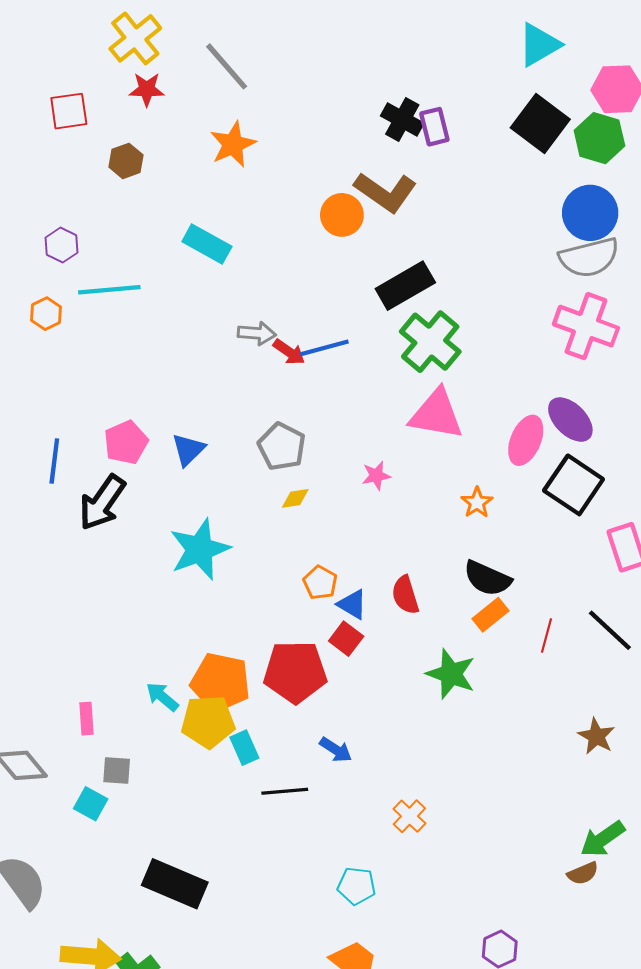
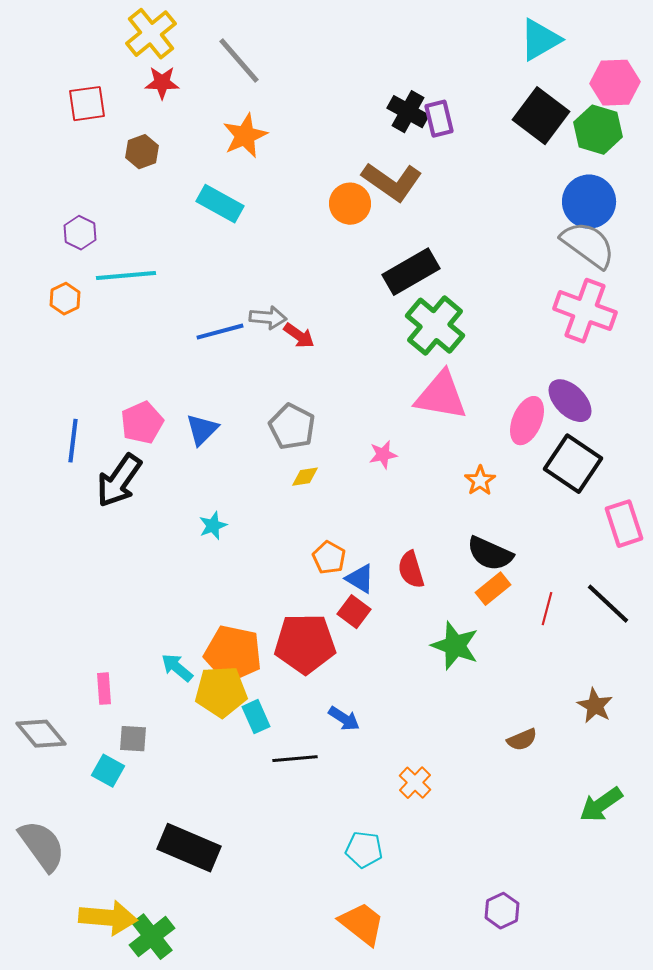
cyan rectangle: (207, 244) -> (220, 204), moved
gray semicircle: (589, 258) -> (588, 245), turned -130
blue line: (324, 348) -> (220, 332), moved
cyan star: (200, 549) -> (213, 526), size x0.5
brown semicircle: (583, 873) -> (522, 740), moved

